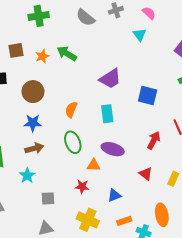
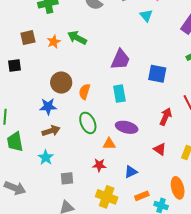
purple trapezoid: (110, 79) -> (120, 59), turned -30
brown circle: (33, 92) -> (61, 83), moved

